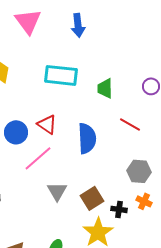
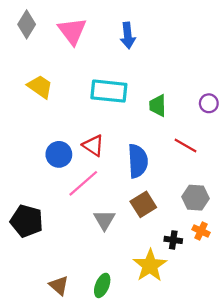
brown square: (92, 198) -> (143, 204), moved

